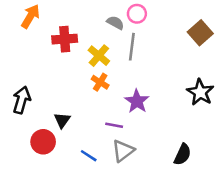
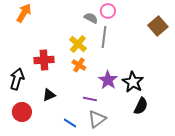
red cross: (65, 39) -> (44, 60), moved
black star: (200, 92) -> (133, 82), moved
black triangle: (62, 120) -> (49, 95), turned 32
red circle: (43, 142) -> (22, 112), moved
black semicircle: (183, 154) -> (141, 106), moved

